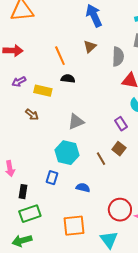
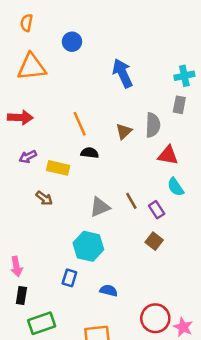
brown triangle: (90, 47) -> (124, 131), moved
brown line: (101, 159) -> (131, 201), moved
black rectangle: (23, 192) -> (21, 296), moved

